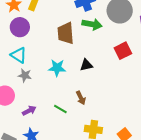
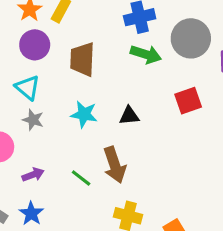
brown trapezoid: (66, 33) -> (82, 59), moved
brown arrow: (81, 98) -> (115, 165), size x1.6

